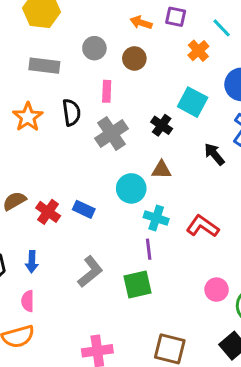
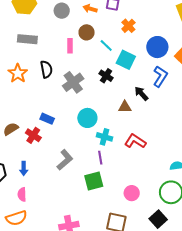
cyan line: (222, 28) -> (106, 46), moved
gray circle: (94, 48) -> (62, 11), moved
pink rectangle: (107, 91) -> (70, 46), moved
brown triangle: (161, 170) -> (125, 107), moved
blue rectangle: (84, 209) -> (47, 119), moved
gray L-shape: (90, 272) -> (65, 160), moved
pink circle: (217, 290) -> (132, 193), moved

